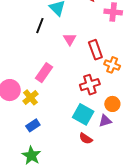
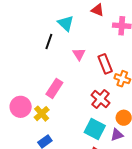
red cross: (90, 85) -> (100, 99), turned -30

